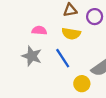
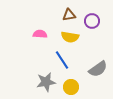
gray star: (32, 56) -> (46, 82), moved, turned -30
yellow circle: (82, 84) -> (71, 87), moved

